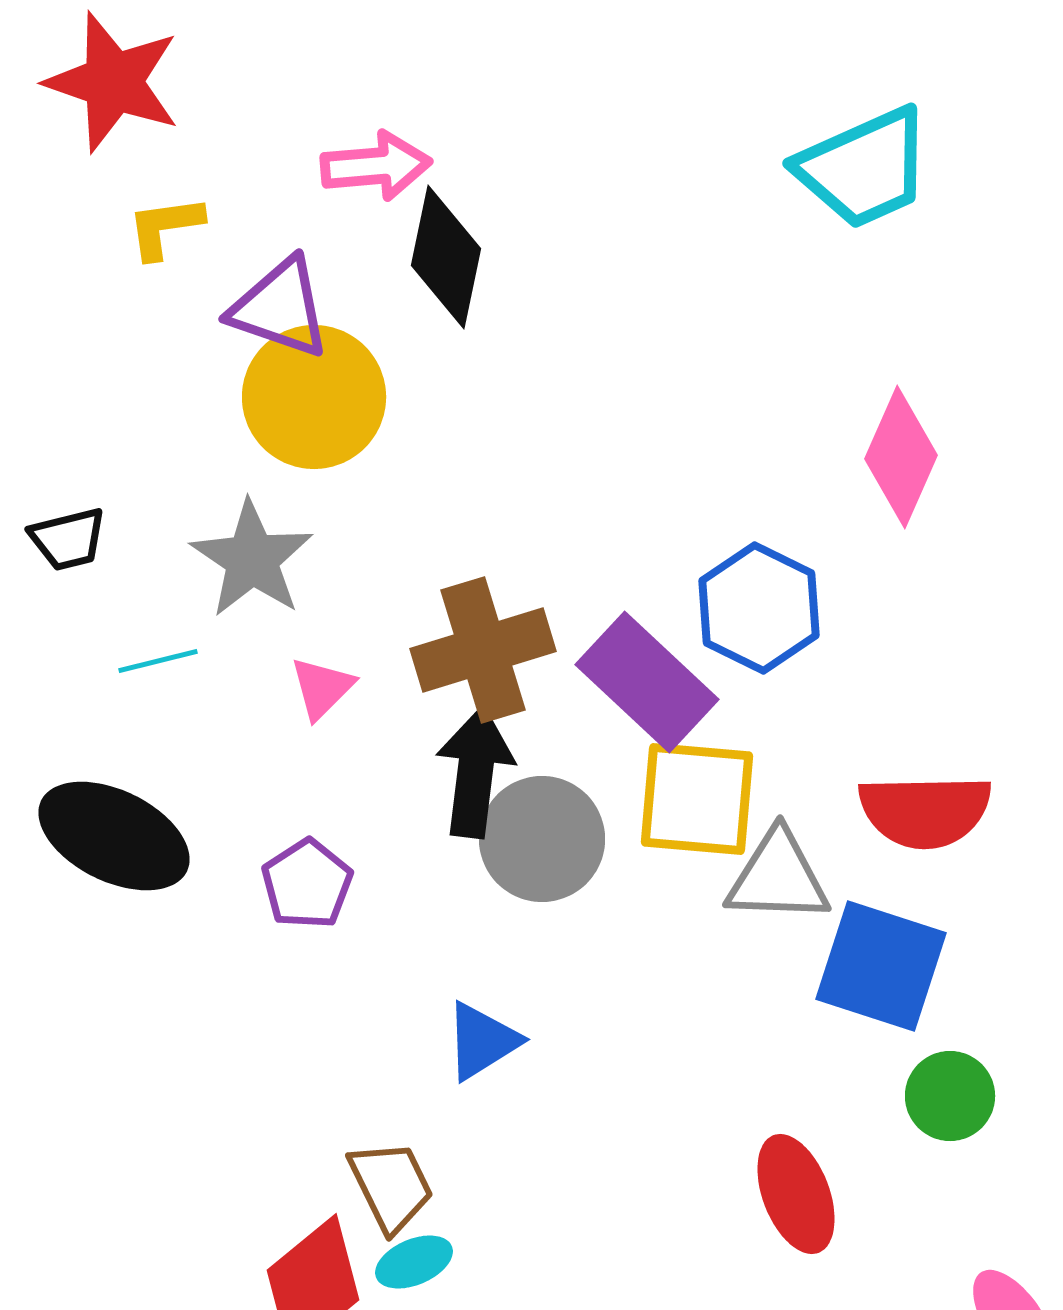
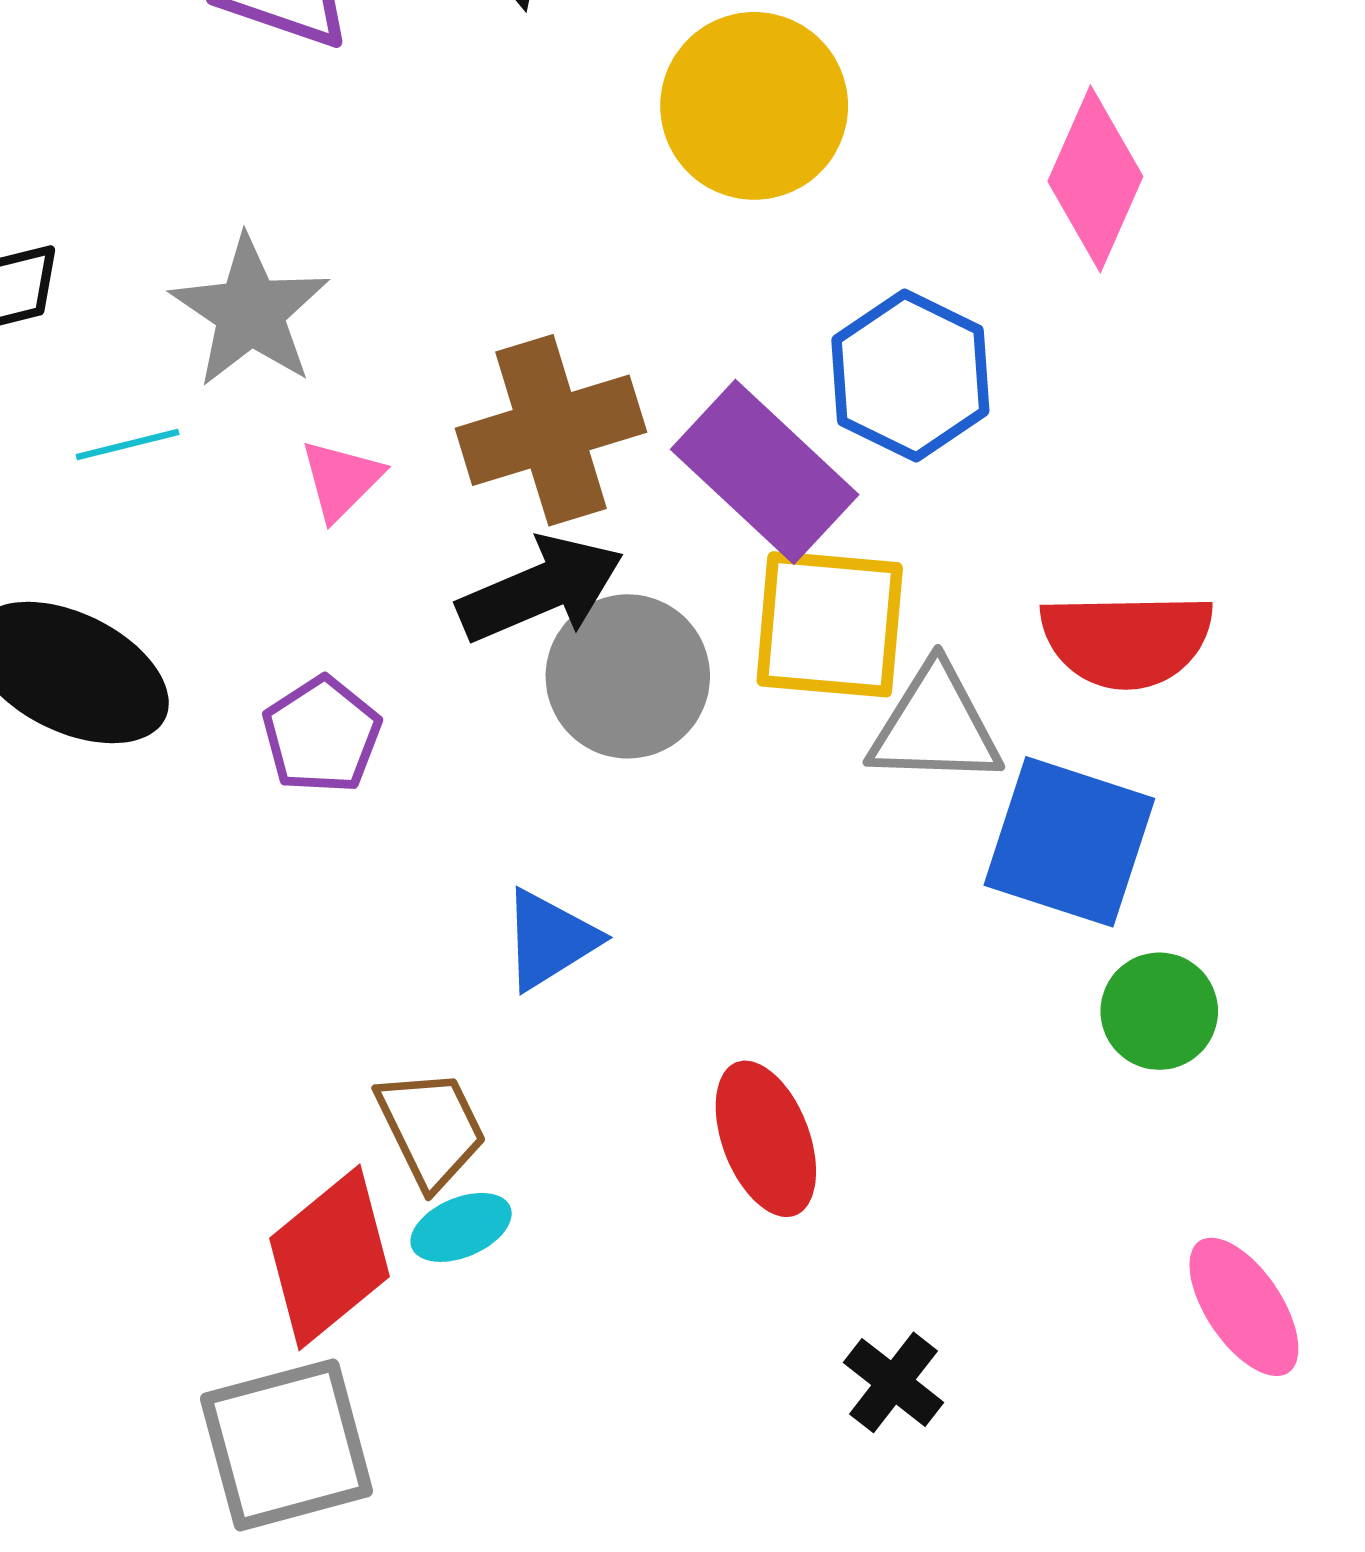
yellow circle: (314, 397) -> (754, 106), moved
black arrow: (475, 772) -> (541, 589), turned 60
red ellipse: (796, 1194) -> (766, 1139), moved

